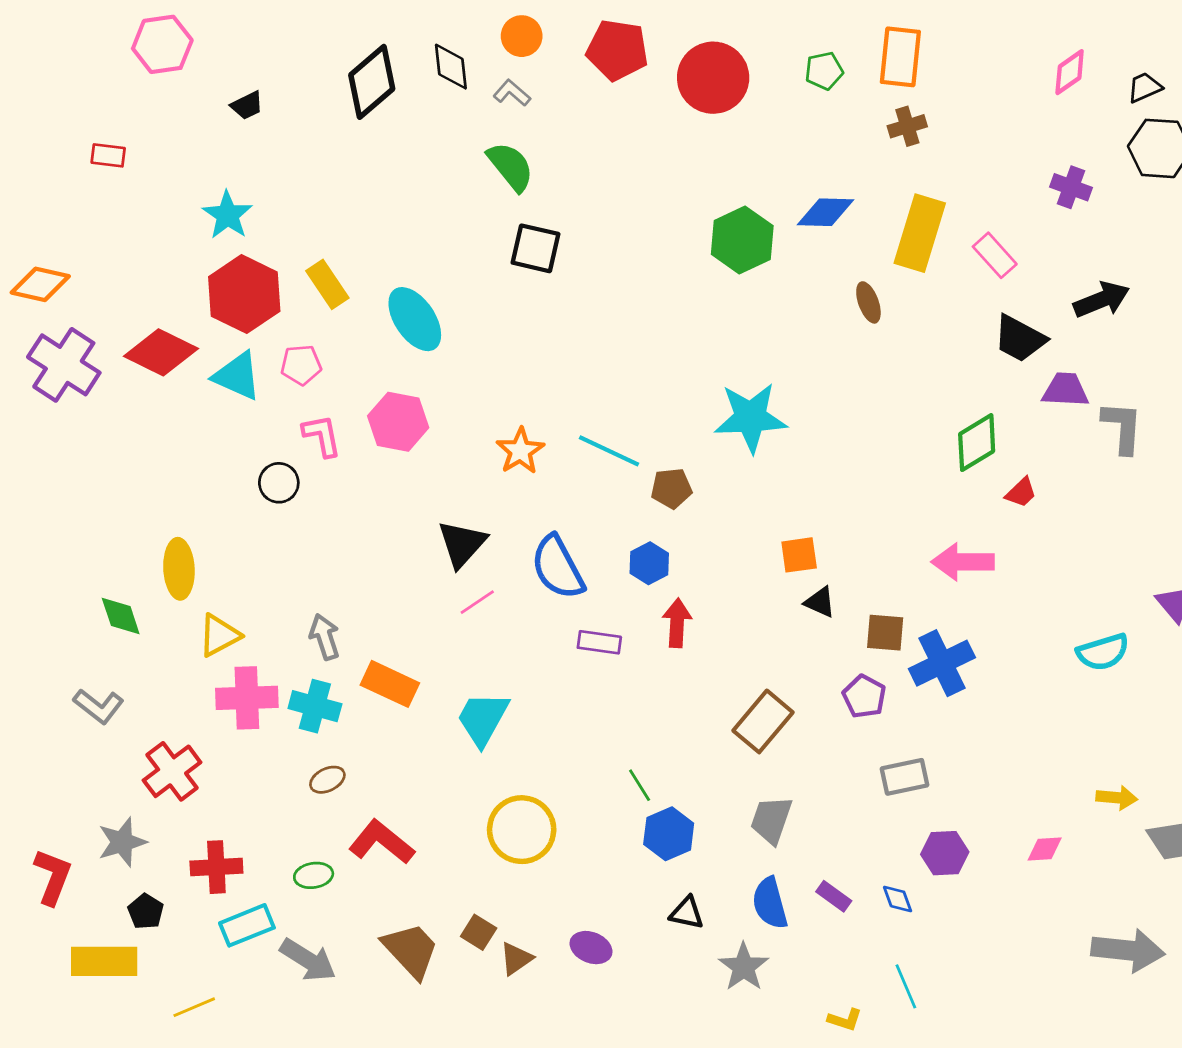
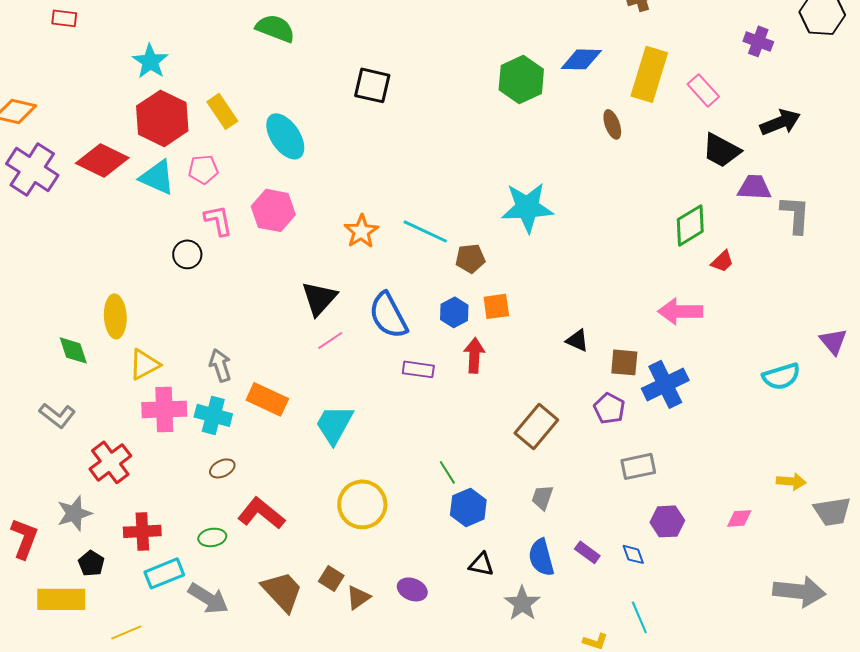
green semicircle: (511, 166) -> (275, 28), moved, turned -30
orange square: (799, 555) -> (496, 306), moved
gray trapezoid: (771, 820) -> (542, 497), size x0.7

